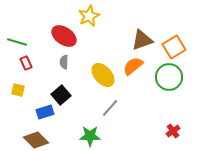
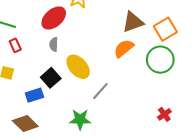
red ellipse: (64, 36) -> (54, 18), turned -75
yellow ellipse: (103, 75) -> (78, 67), moved

